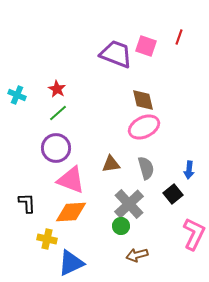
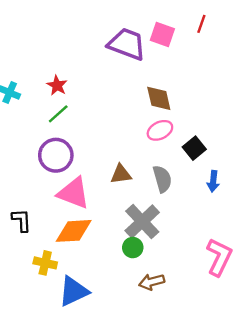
pink ellipse: (144, 127) -> (160, 130), size x0.7
black square: (173, 194) -> (194, 148), moved

